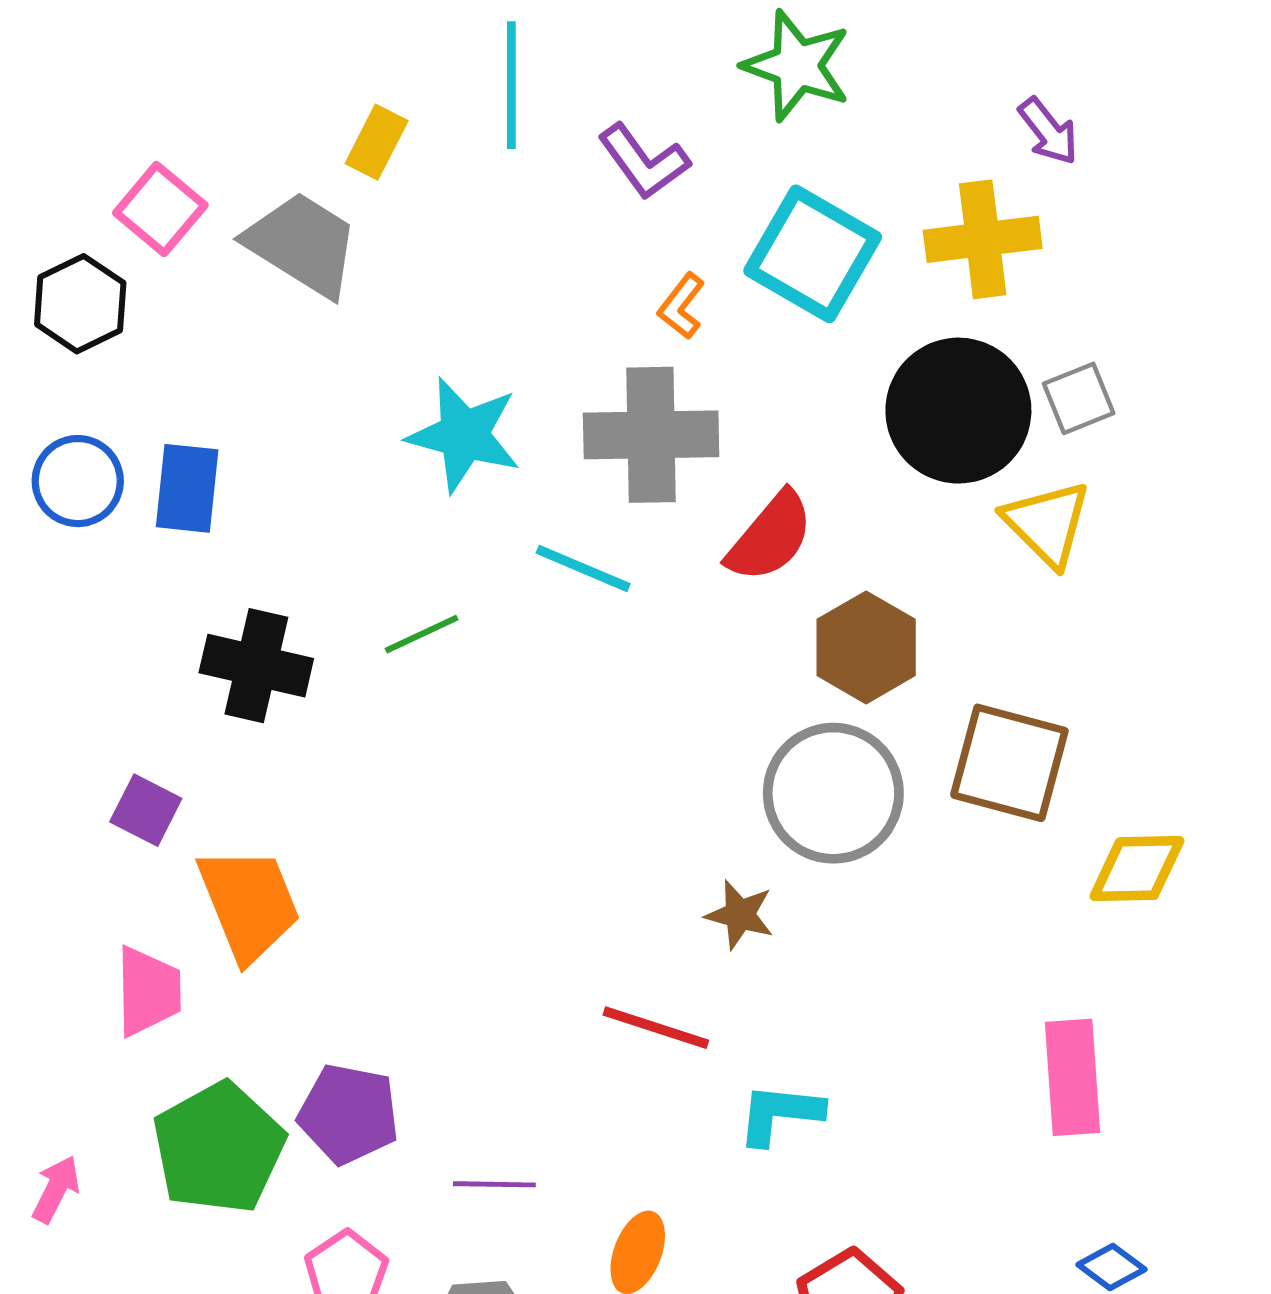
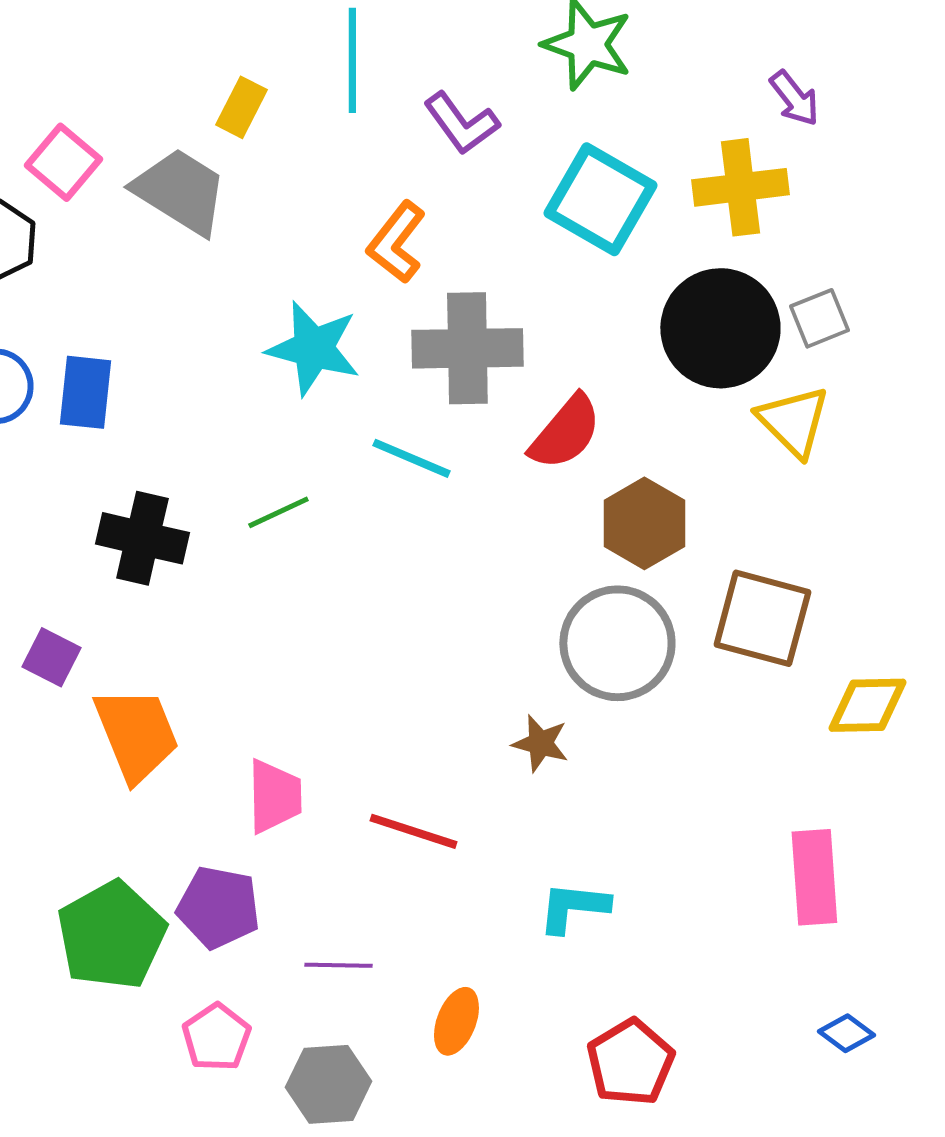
orange L-shape: (681, 306) -> (396, 242), moved, size x1.5
pink trapezoid: (148, 991) -> (274, 796), moved
red line: (656, 1028) -> (413, 831), moved

